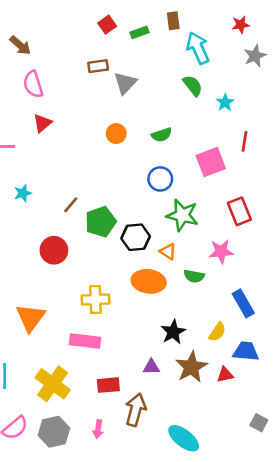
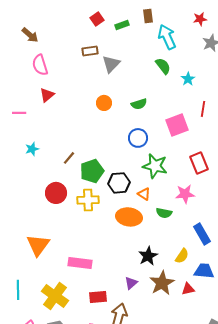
yellow cross: (95, 300) -> (88, 200), moved
purple triangle: (151, 367) -> (131, 283), turned -40

